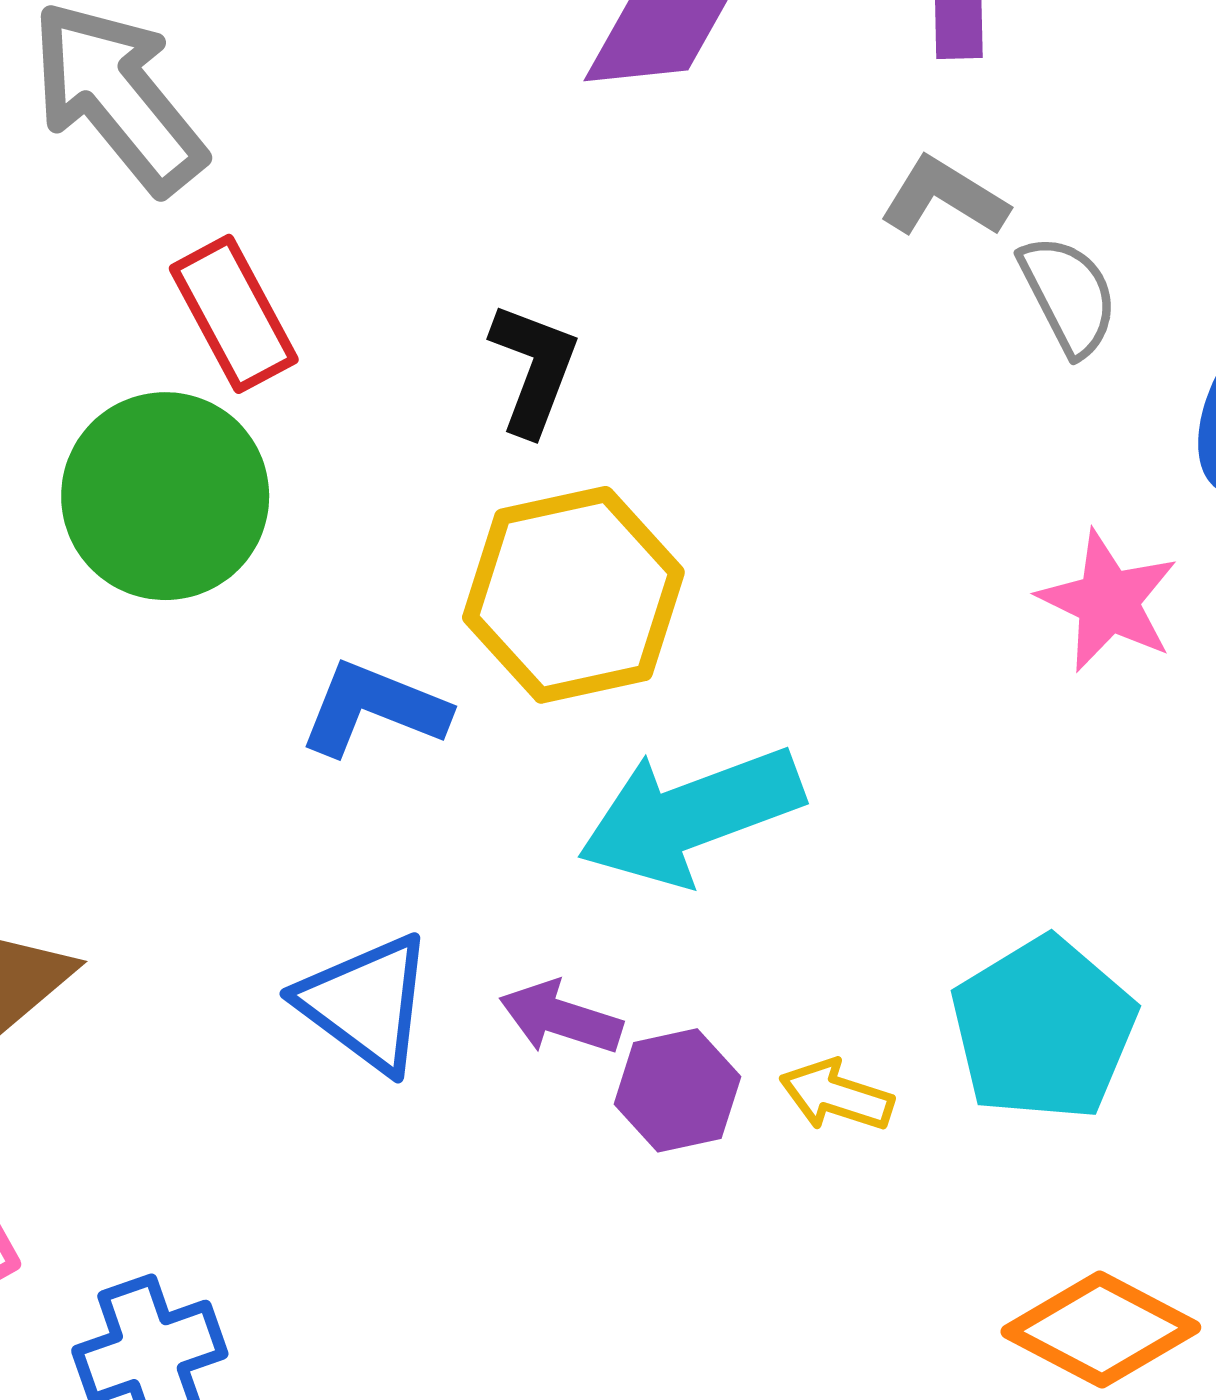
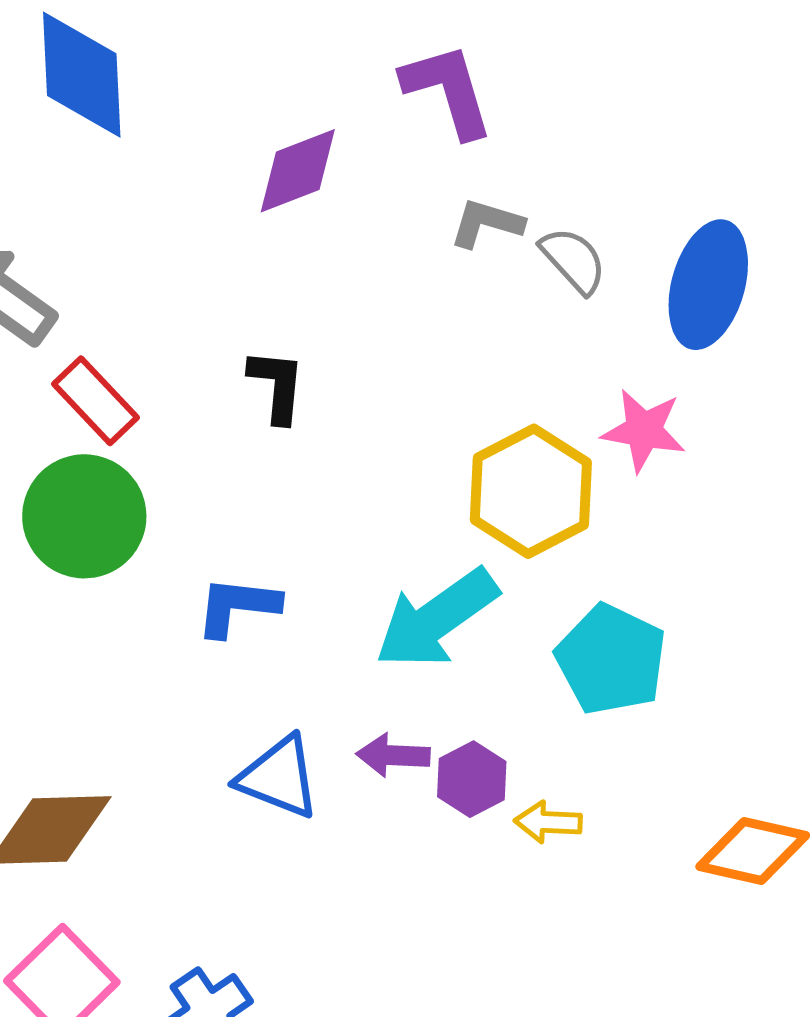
yellow hexagon: (573, 595) -> (531, 491), moved
cyan pentagon: (1043, 1029) -> (611, 659), moved
yellow arrow: (836, 1095) -> (548, 822), moved

